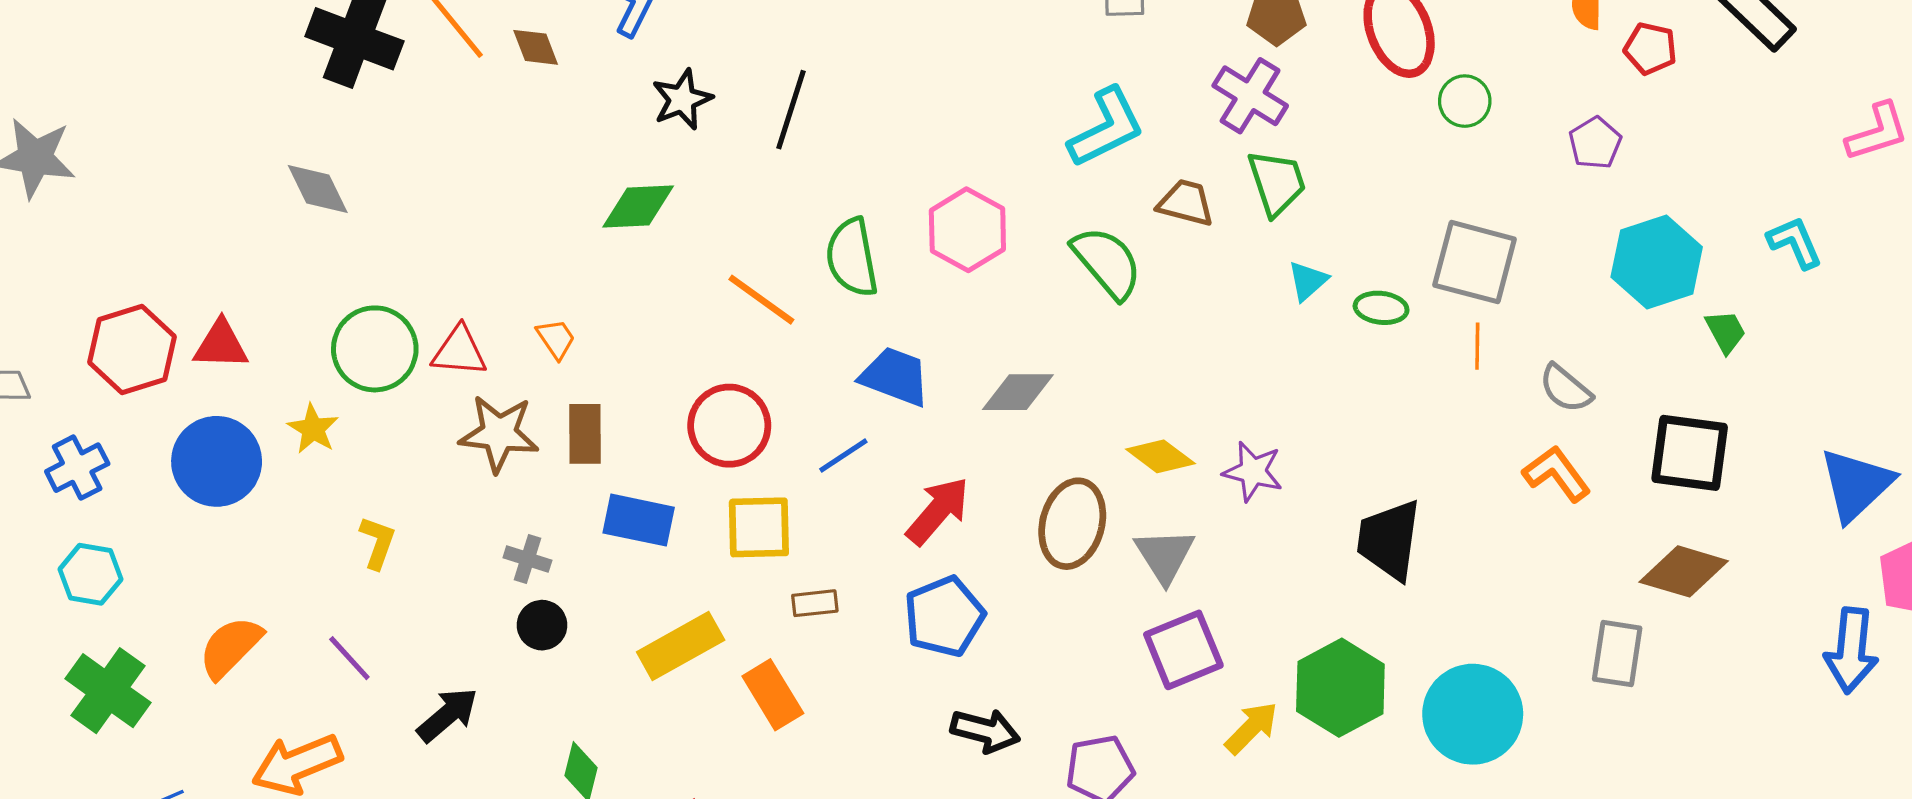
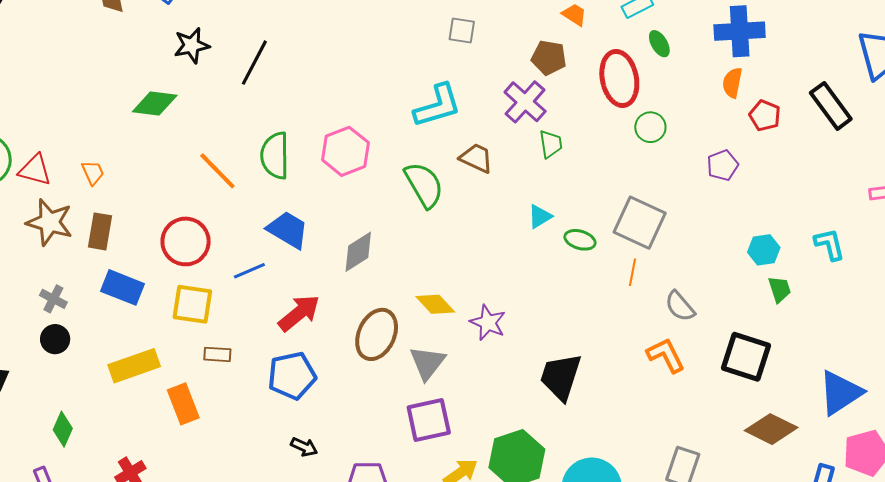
green trapezoid: (1277, 183) -> (551, 144), moved, size x0.7
cyan hexagon: (1657, 262) -> (764, 250), moved, size x0.6
gray diamond: (1018, 392) -> (358, 252), turned -42
brown diamond: (1684, 571) -> (771, 429), moved
black arrow: (985, 731) -> (304, 447), size x0.7

